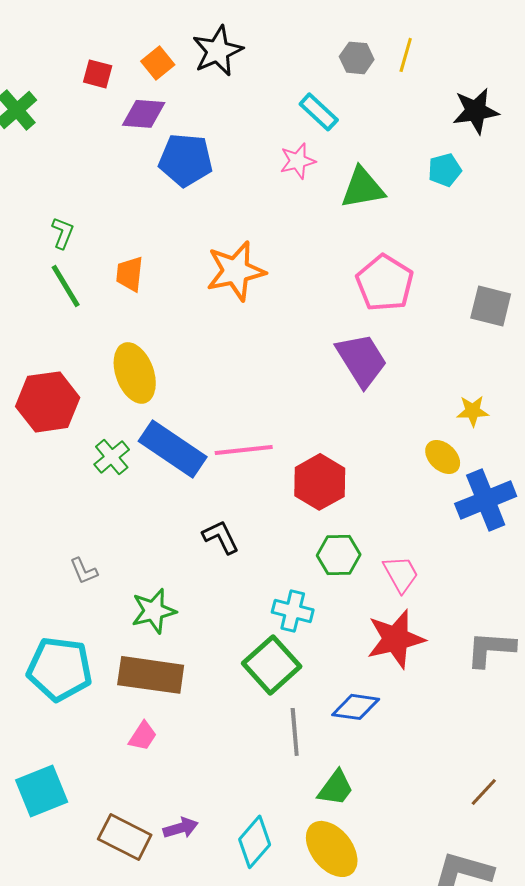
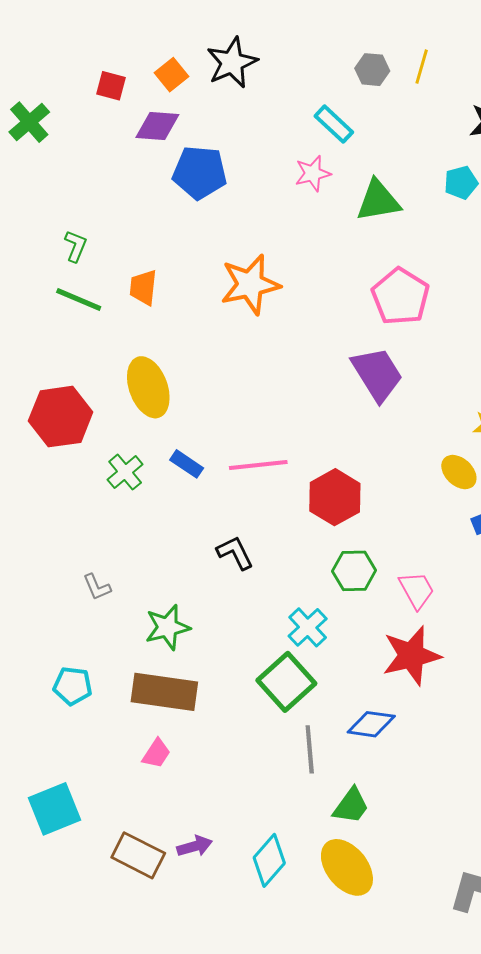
green line: (66, 286) -> (79, 300), turned -36
blue rectangle: (173, 449) -> (187, 464), size x0.5
cyan cross: (293, 611) -> (308, 627), turned 33
cyan pentagon: (60, 669) -> (73, 686), size x0.6

